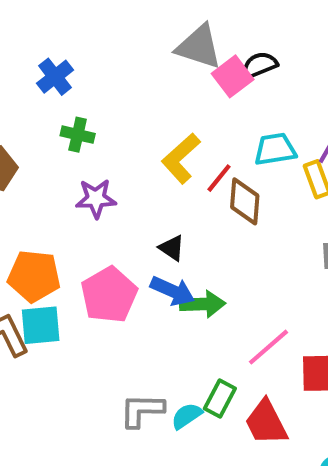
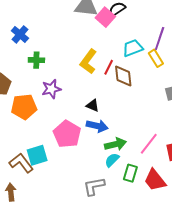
orange pentagon: (34, 276) -> (24, 107), moved
green arrow: (203, 304) -> (115, 144), moved
cyan semicircle: (187, 416) -> (112, 160), moved

